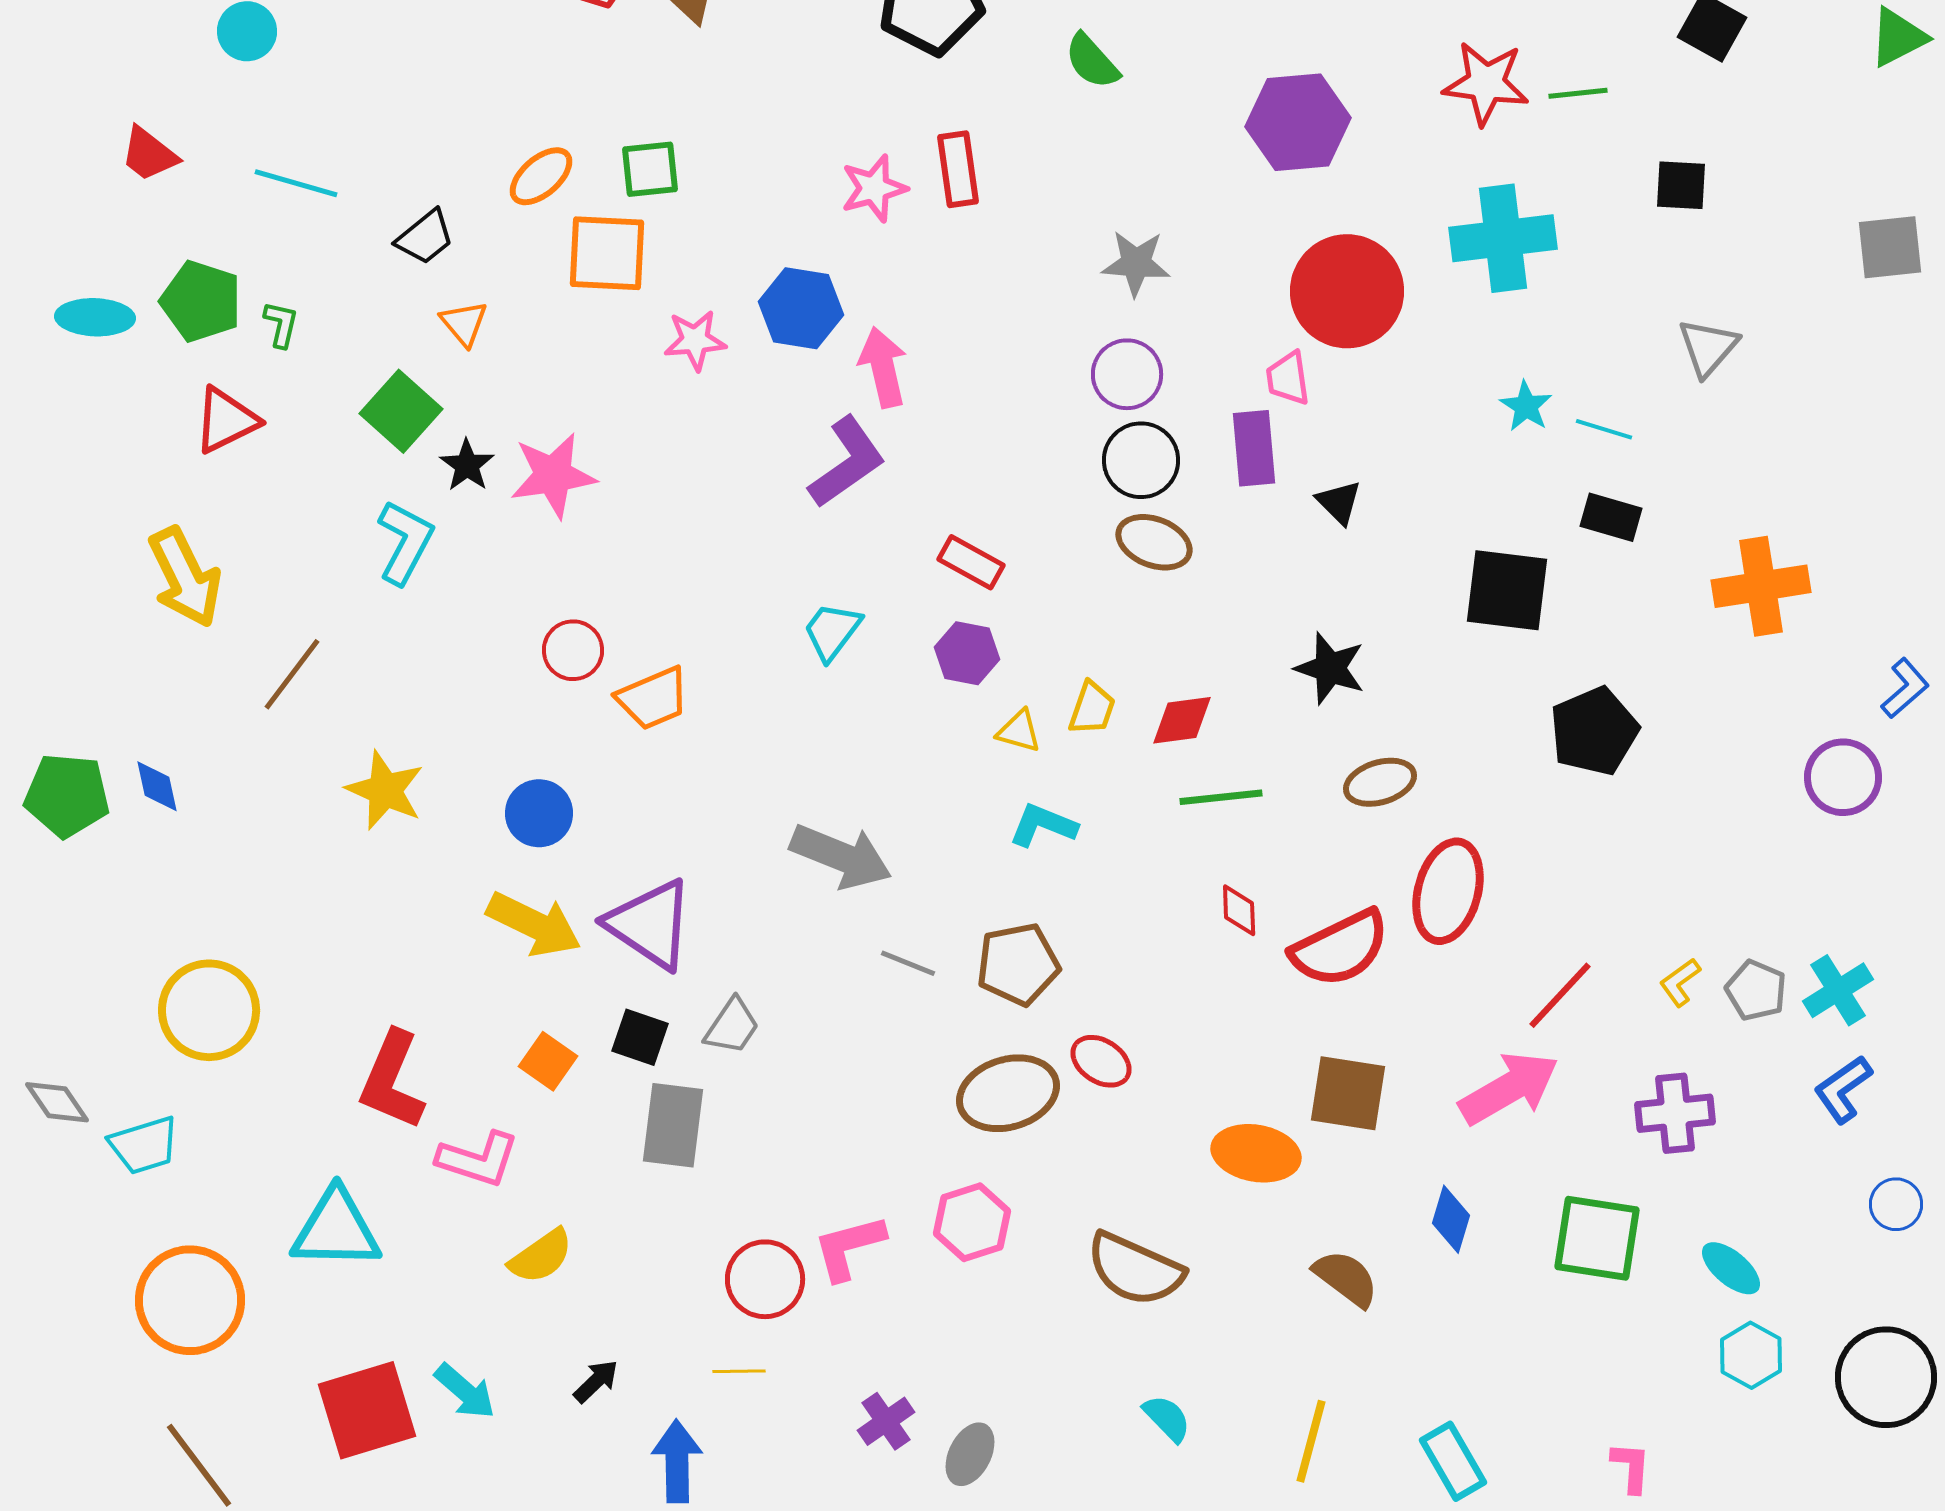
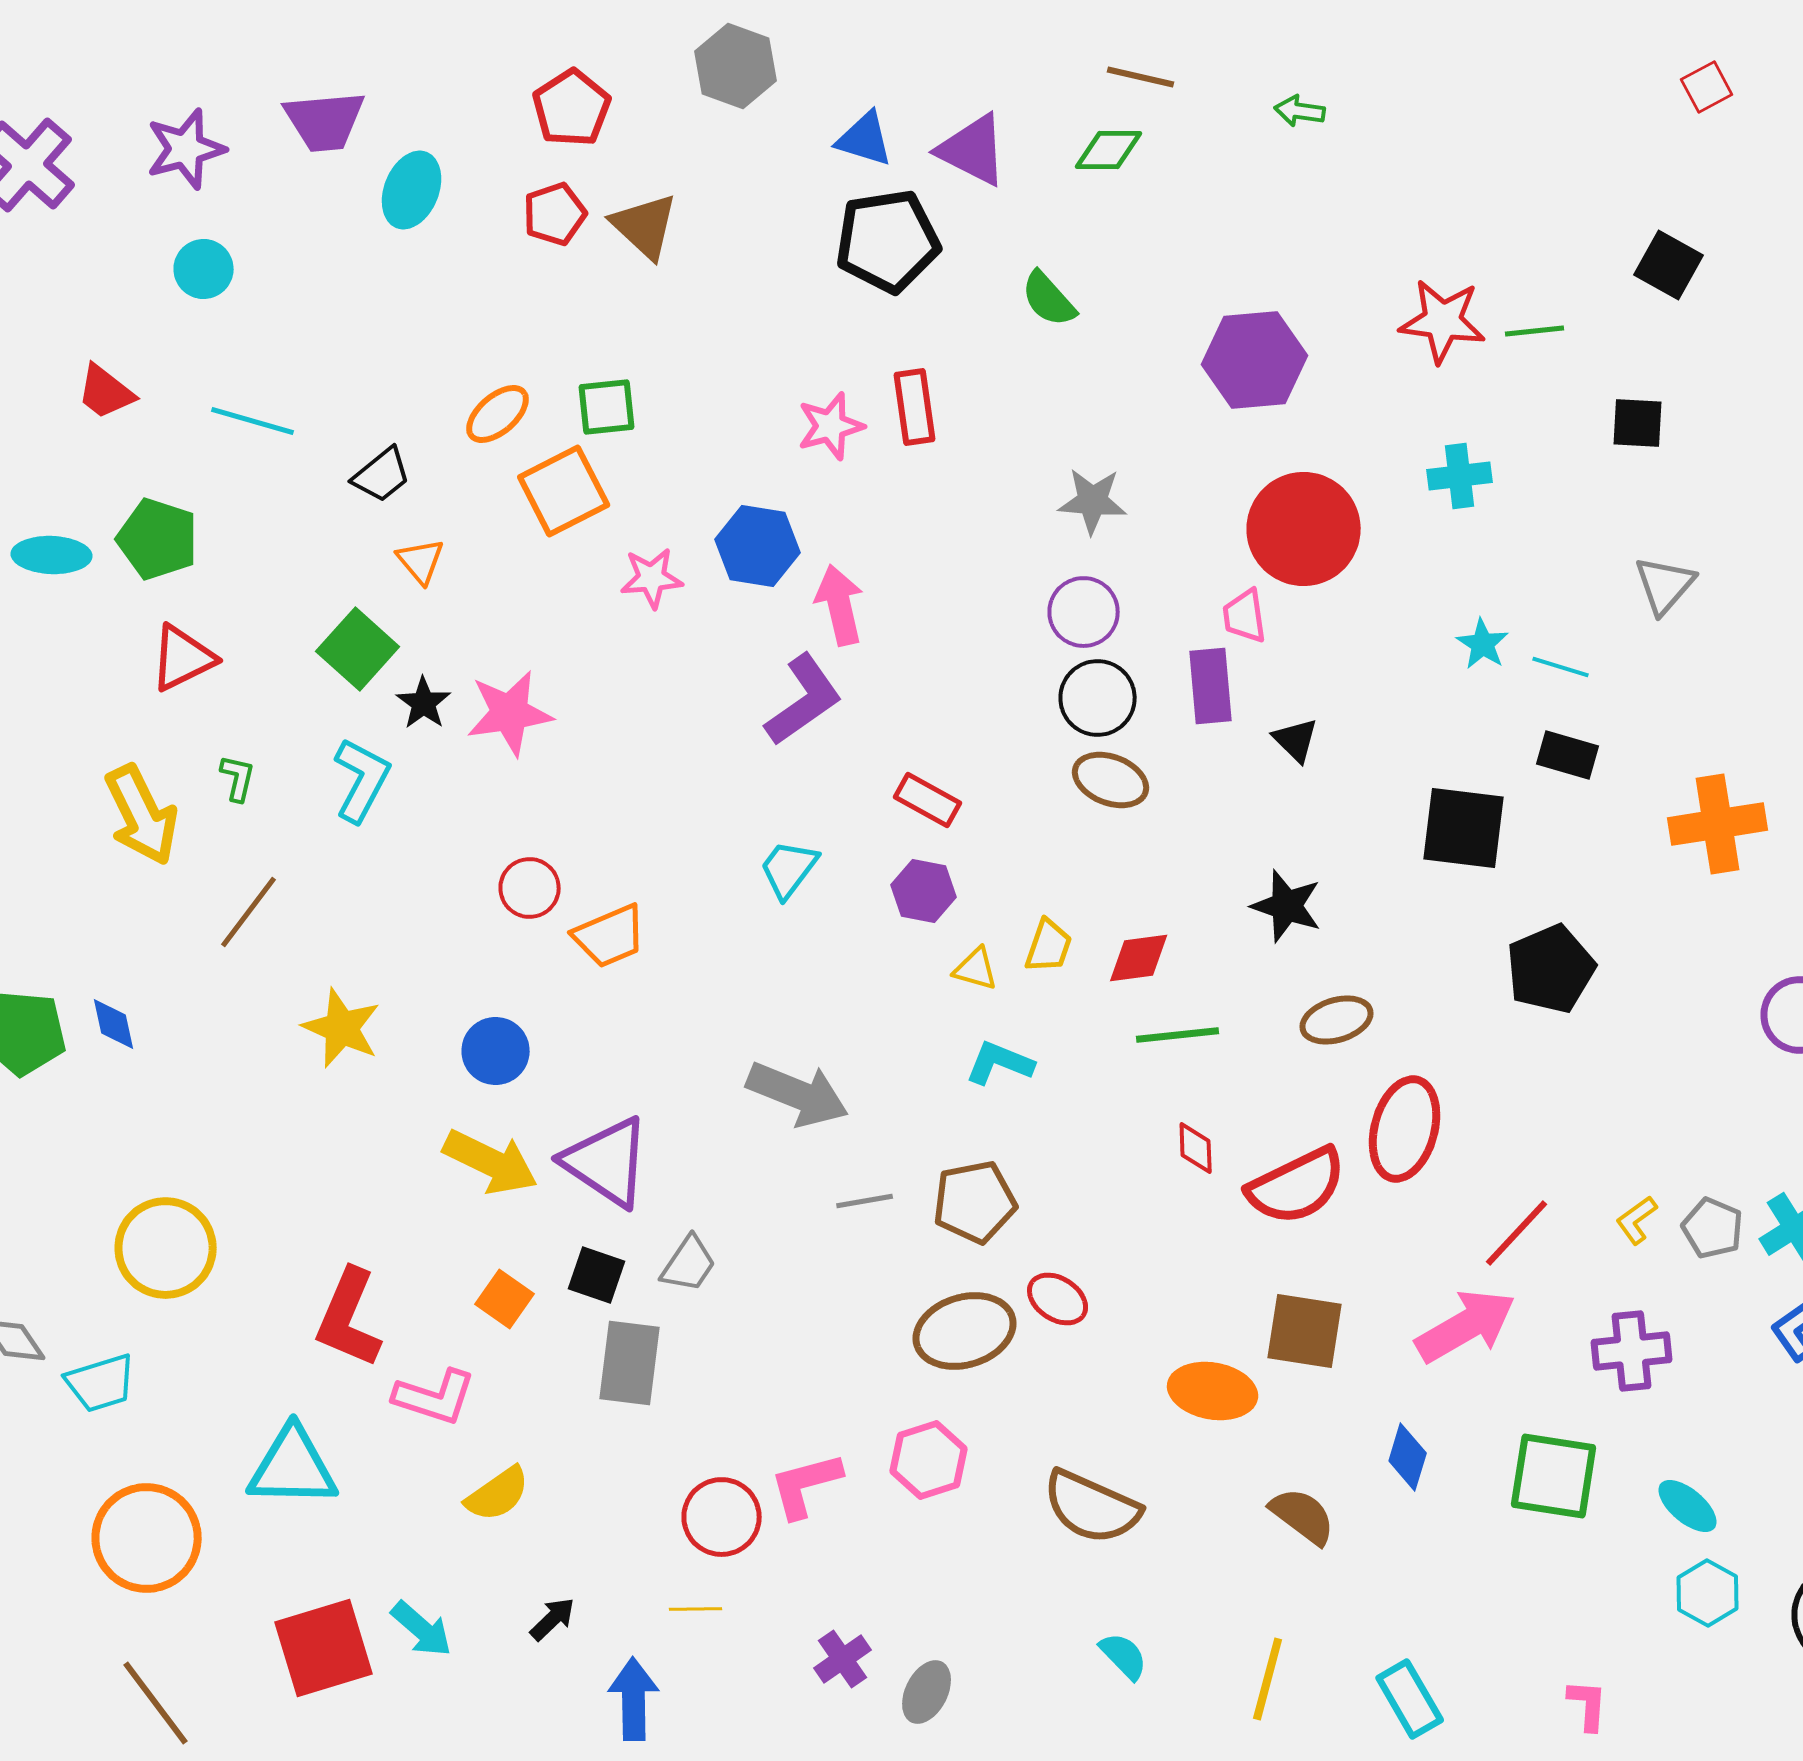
cyan cross: (1503, 238) -> (1460, 476), size x0.6
orange square: (607, 253) -> (564, 491), turned -30
green L-shape: (281, 324) -> (238, 778), moved
gray line: (908, 963) -> (865, 1201), turned -32

